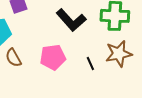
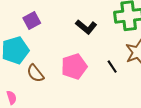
black L-shape: (71, 20) -> (86, 27), size x0.7

